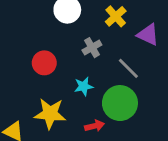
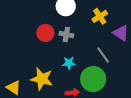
gray cross: (92, 48) -> (66, 34), moved, turned 32
red circle: (44, 63) -> (45, 33), moved

